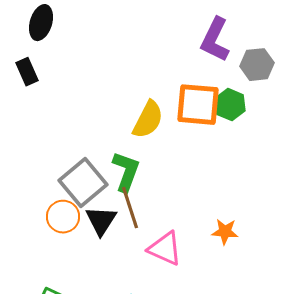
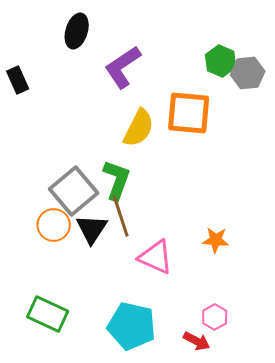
black ellipse: (41, 23) -> (77, 31), moved
purple L-shape: (215, 40) -> (123, 67), moved, turned 30
green hexagon: (230, 105) -> (221, 61), moved

